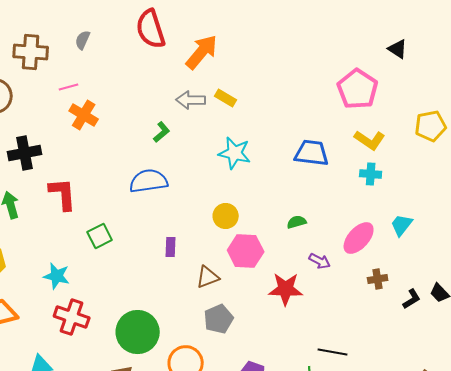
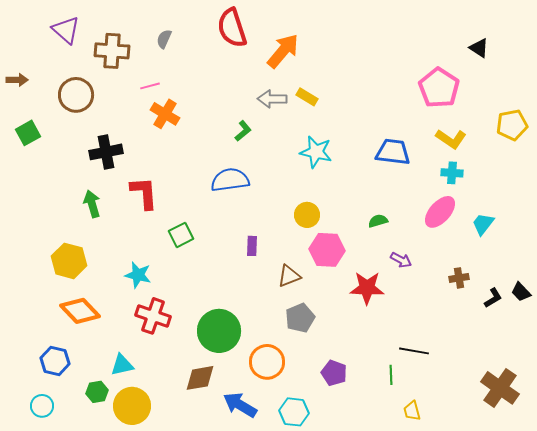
pink ellipse: (359, 238) -> (440, 212), moved

